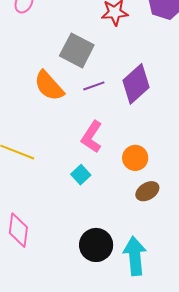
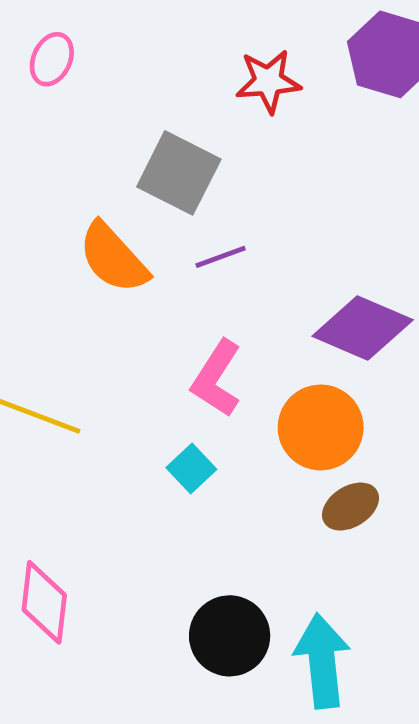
purple diamond: (136, 84) -> (363, 328), moved, turned 66
orange circle: (135, 158) -> (321, 427), size x1.4

